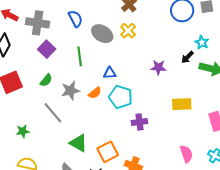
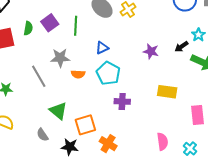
purple square: (47, 49) -> (50, 23), moved
blue triangle: (110, 73) -> (102, 48), turned -32
green semicircle: (46, 80) -> (28, 28), moved, turned -40
orange semicircle: (95, 93) -> (78, 74), moved, turned 32

